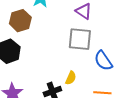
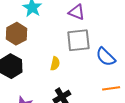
yellow semicircle: (71, 78) -> (55, 64), moved

